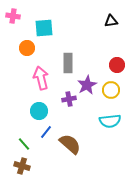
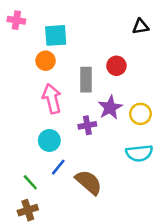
orange circle: (27, 48) -> (46, 61), moved
red circle: (117, 65) -> (116, 66), moved
brown cross: (22, 166) -> (28, 210), turned -35

